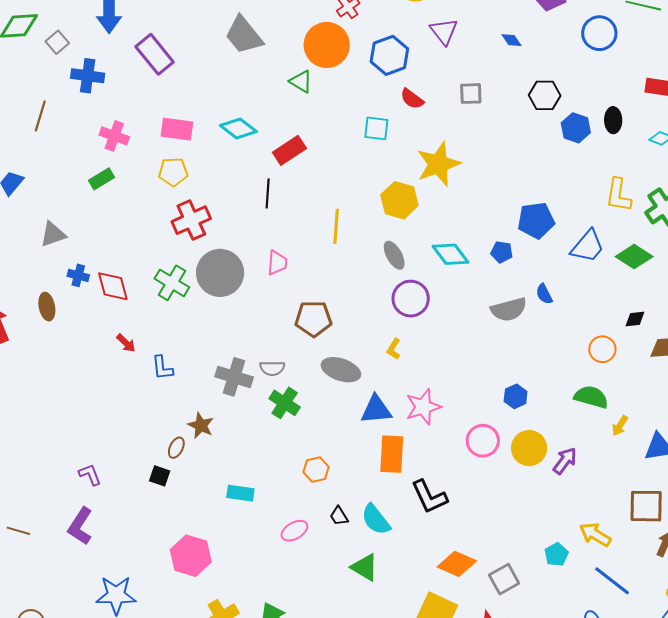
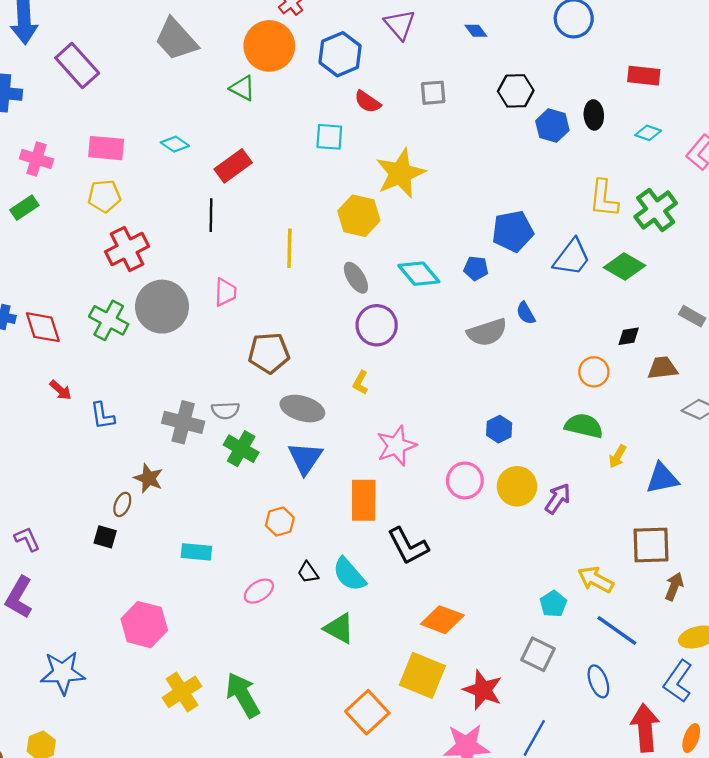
cyan diamond: (238, 129) -> (175, 144), size x0.7
blue triangle: (376, 410) -> (305, 458), moved, turned -48
gray square: (504, 579) -> (538, 654), moved, turned -32

